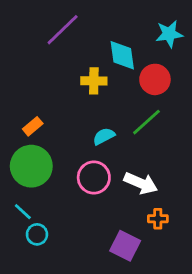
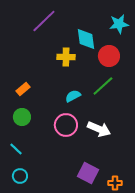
green circle: (31, 166) -> (22, 117), size x0.6
orange cross: (158, 219) -> (115, 183), moved
cyan circle: (37, 234) -> (20, 176), moved

